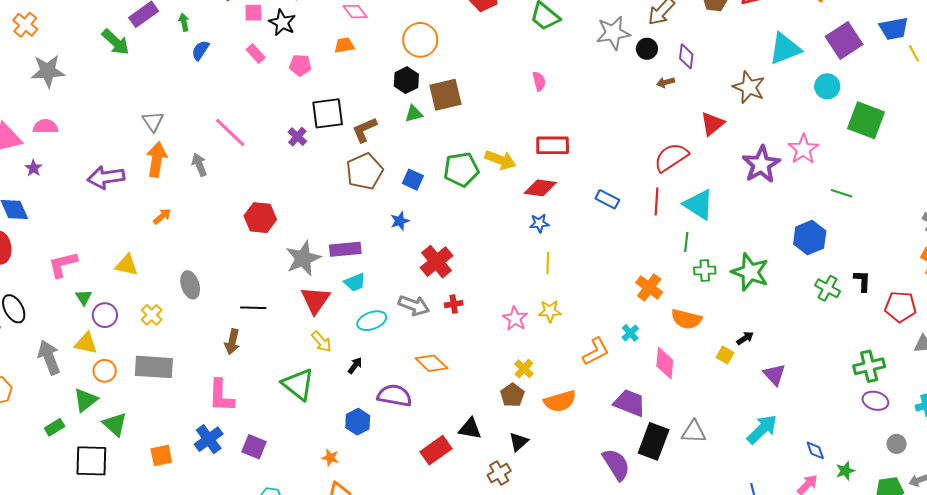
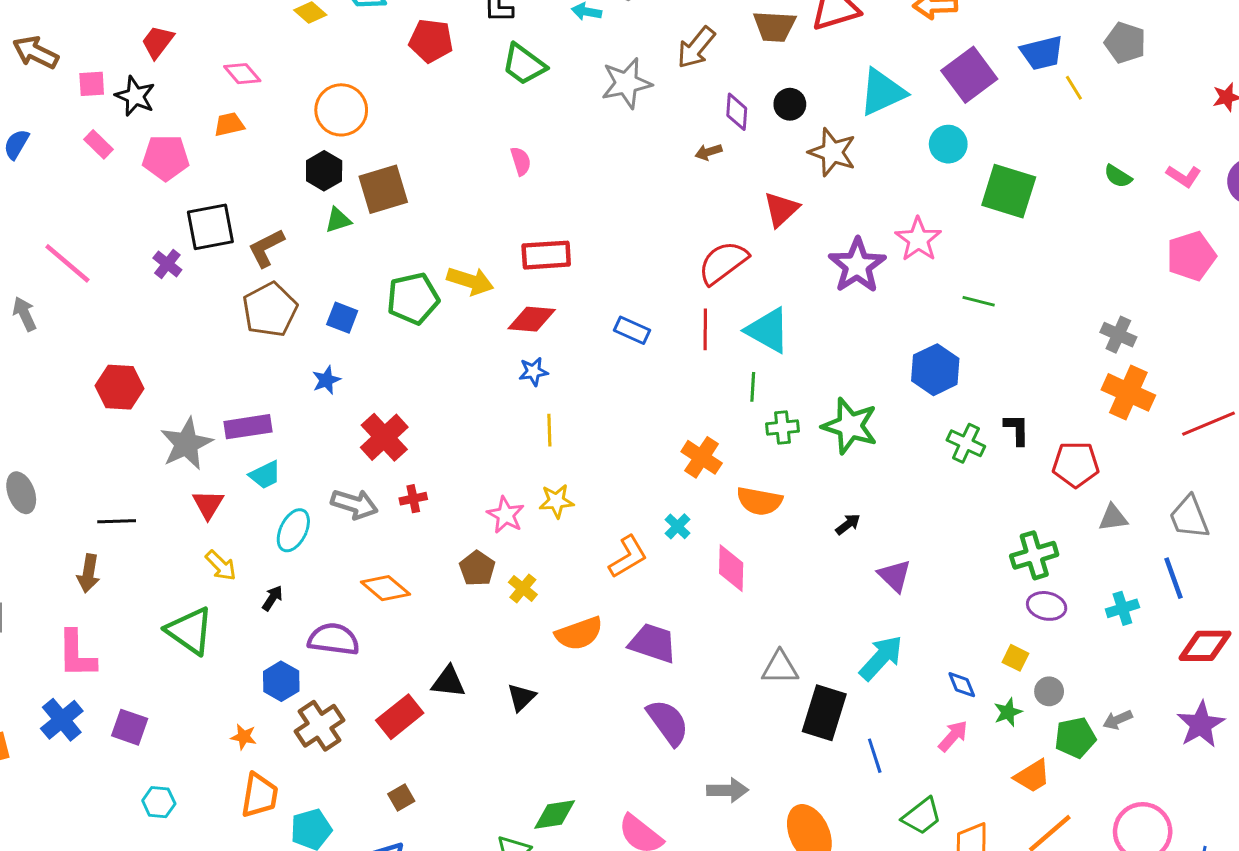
black circle: (647, 49) -> (790, 104), moved
pink pentagon: (300, 65) -> (166, 158), size x1.4
red triangle: (315, 300) -> (208, 504), size x0.7
cyan ellipse: (372, 321) -> (293, 530), turned -40
yellow square: (725, 355) -> (1015, 658), moved
brown pentagon: (512, 395) -> (477, 568), moved
purple trapezoid: (630, 403) -> (653, 643), moved
black rectangle: (654, 441) -> (824, 713), moved
gray circle: (897, 444) -> (1049, 691), moved
brown cross: (499, 473) -> (320, 726), moved, size x1.4

